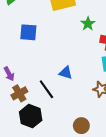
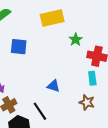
black line: (46, 89) -> (40, 111), moved

